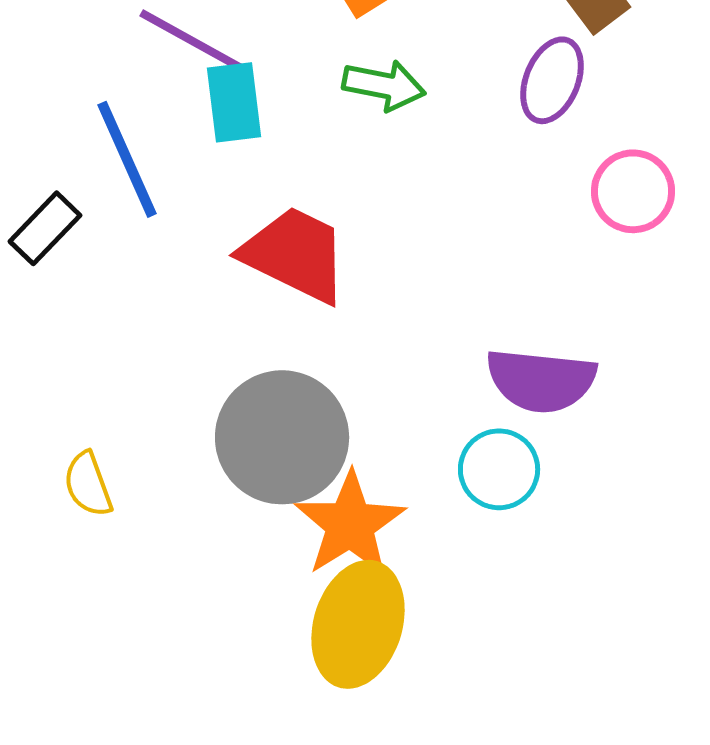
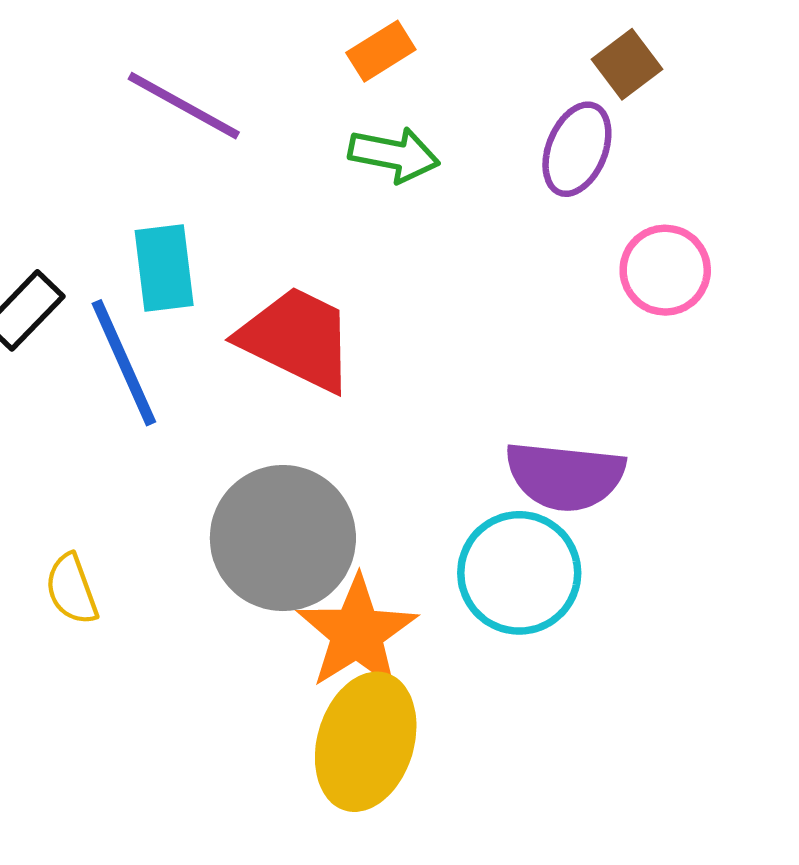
cyan rectangle: (234, 102) -> (164, 268), moved
blue line: (127, 159) -> (124, 363), moved
cyan circle: (499, 469) -> (519, 573), size x1.4

